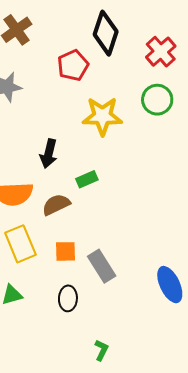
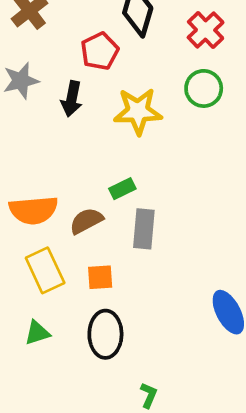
black arrow: (49, 154) -> (72, 99), moved
gray rectangle: (102, 266) -> (144, 229), moved, turned 40
black ellipse: (68, 298) -> (105, 334), size x1.5

